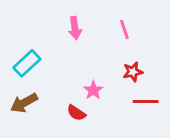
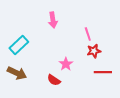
pink line: (124, 29) -> (88, 34), moved
brown arrow: (24, 103) -> (17, 73), turned -126

